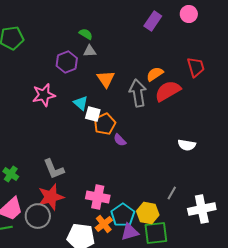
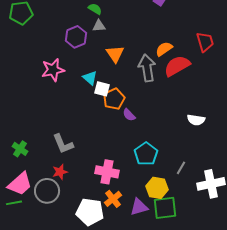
red star: (51, 197) -> (60, 172), size x0.6
cyan pentagon: (123, 215) -> (146, 154), moved

